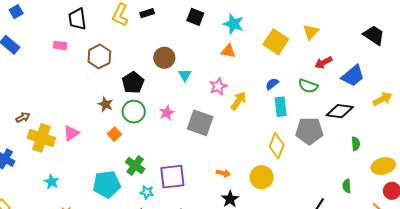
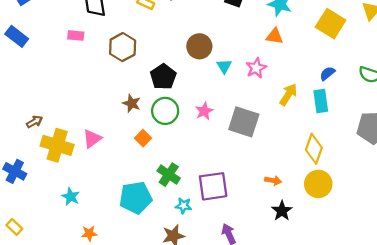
pink star: (218, 86) -> (256, 68), moved
cyan rectangle: (281, 107) -> (321, 101), moved
yellow diamond: (277, 146) -> (314, 149), moved

